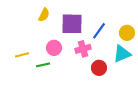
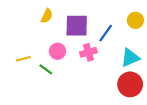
yellow circle: (127, 33) -> (135, 20), moved
green line: (43, 65) -> (46, 69), turned 48
red circle: (99, 68) -> (130, 84), moved, size x1.5

